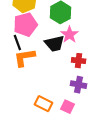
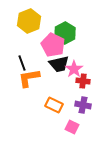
pink pentagon: (25, 25) -> (53, 45), moved, turned -30
pink star: (69, 35) -> (74, 69), moved
orange rectangle: (43, 104) -> (54, 105), moved

